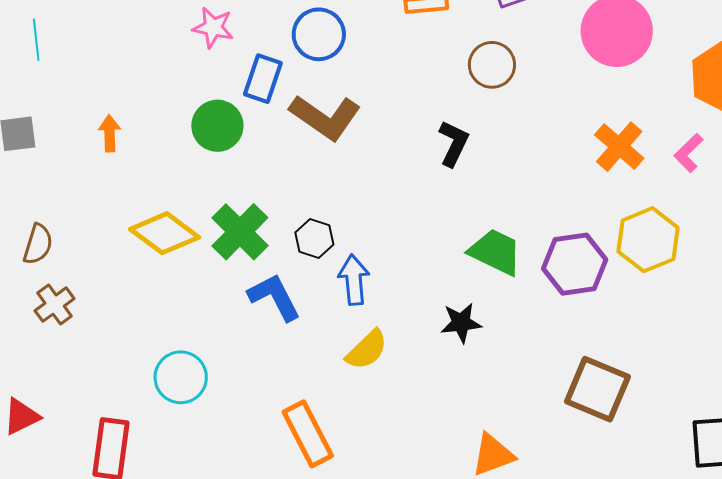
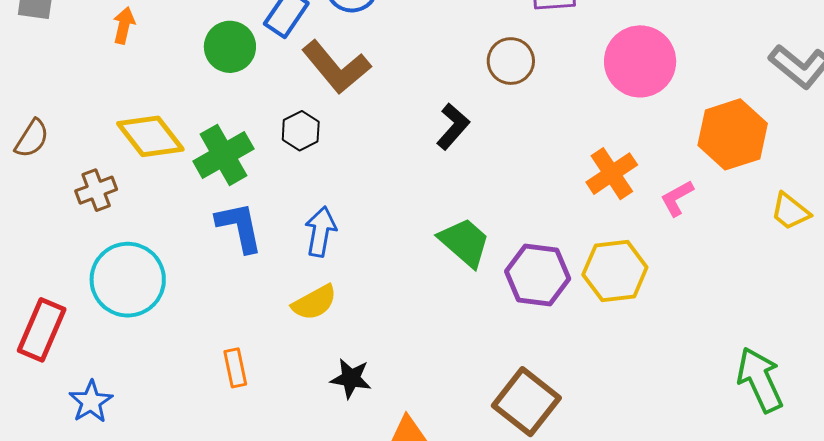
black hexagon: (314, 238) -> (301, 131), moved
brown semicircle: (38, 244) -> (32, 138), moved
brown cross: (55, 305) -> (96, 190), moved
black star: (461, 323) -> (351, 378), moved
cyan circle: (181, 377) -> (128, 280), size x1.4
orange rectangle: (308, 434) -> (235, 368), size x0.6

